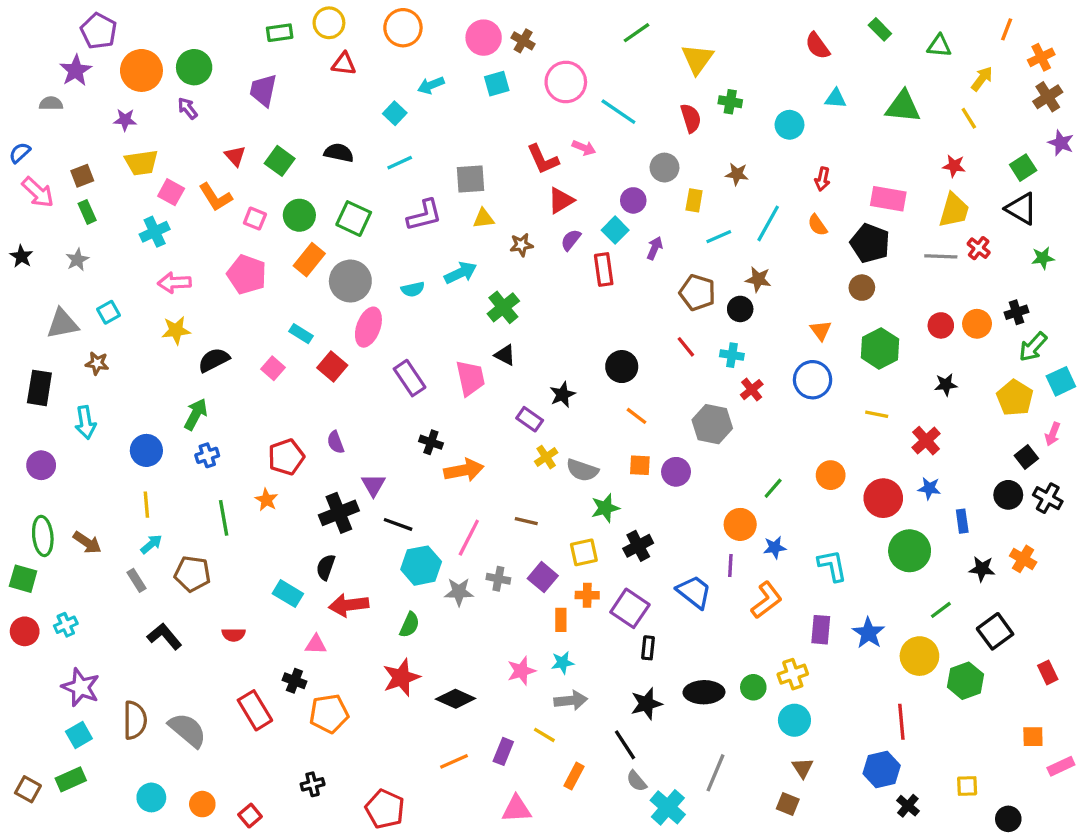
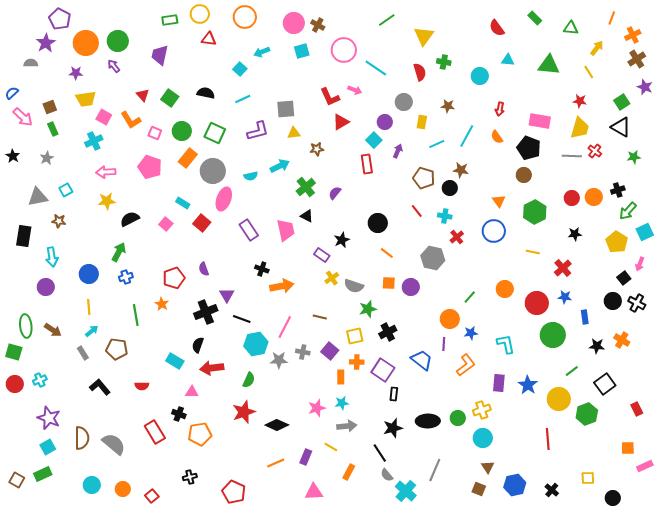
purple semicircle: (571, 240) -> (335, 193), moved
purple circle: (41, 465) -> (46, 287), moved
blue hexagon: (882, 770) -> (515, 485), moved

